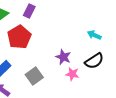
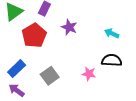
purple star: (63, 57) -> (69, 27), moved
black semicircle: (94, 61) -> (112, 60), turned -144

